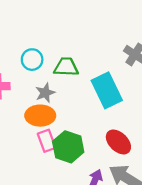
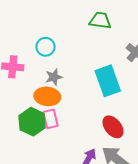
green trapezoid: (66, 67) -> (100, 20), moved
green hexagon: (68, 147) -> (32, 122), moved

